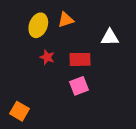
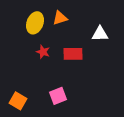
pink square: (79, 86) -> (58, 96), moved

